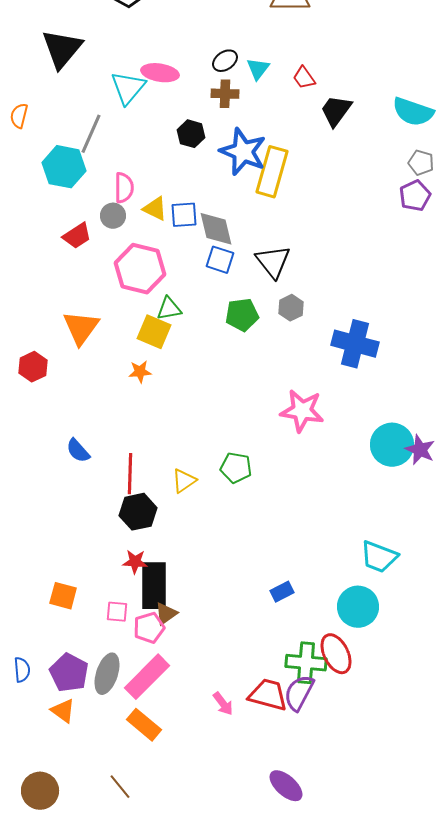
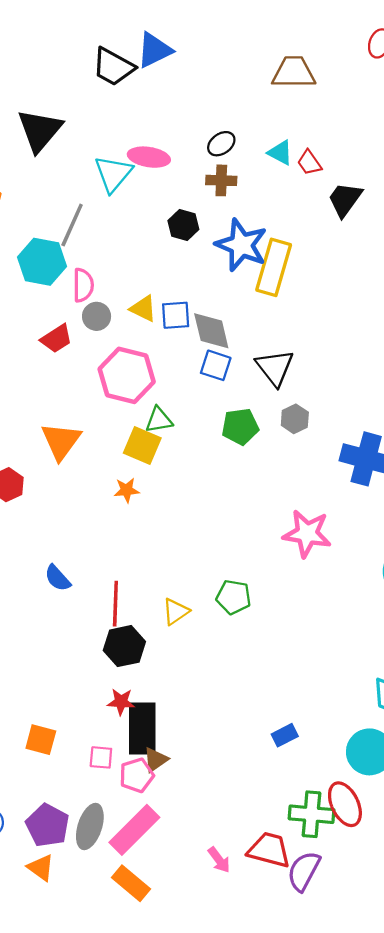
cyan triangle: (258, 69) -> (280, 153), moved, turned -40
pink semicircle: (124, 188) -> (83, 285), moved
purple semicircle: (299, 693) -> (304, 871), moved

